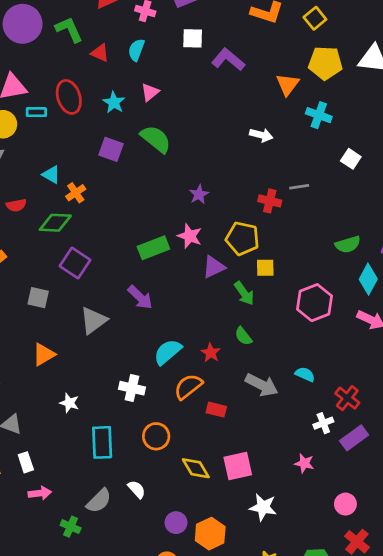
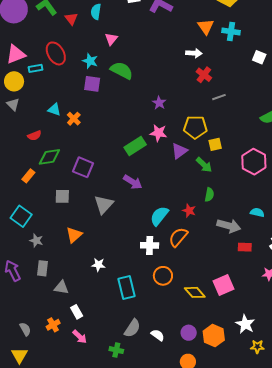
red triangle: (100, 53) -> (71, 19), turned 40
orange triangle: (288, 84) -> (206, 27), moved
cyan star: (114, 102) -> (90, 61), moved
gray line: (299, 187) -> (219, 97), moved
red cross: (270, 201) -> (204, 75), moved, turned 35
green diamond: (55, 223) -> (49, 157), moved
green semicircle: (243, 336) -> (209, 195), turned -120
white cross: (132, 388) -> (150, 245), moved
red rectangle: (216, 410) -> (245, 247), moved
white semicircle: (137, 489) -> (158, 335), moved
pink arrow: (40, 493) -> (80, 337), moved, turned 63
white star: (263, 507) -> (245, 324), moved, turned 30

